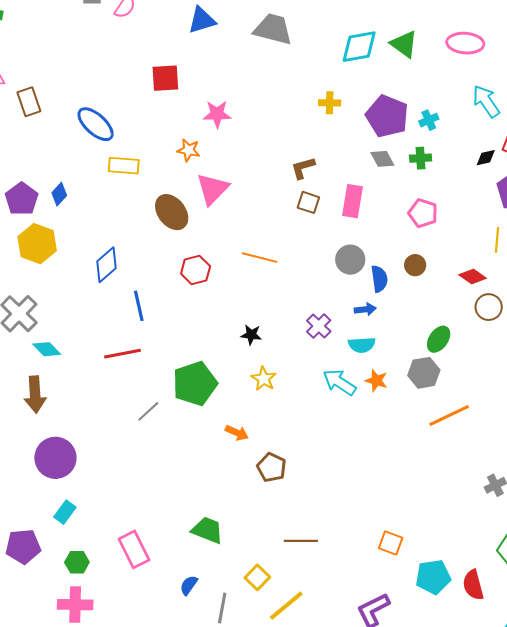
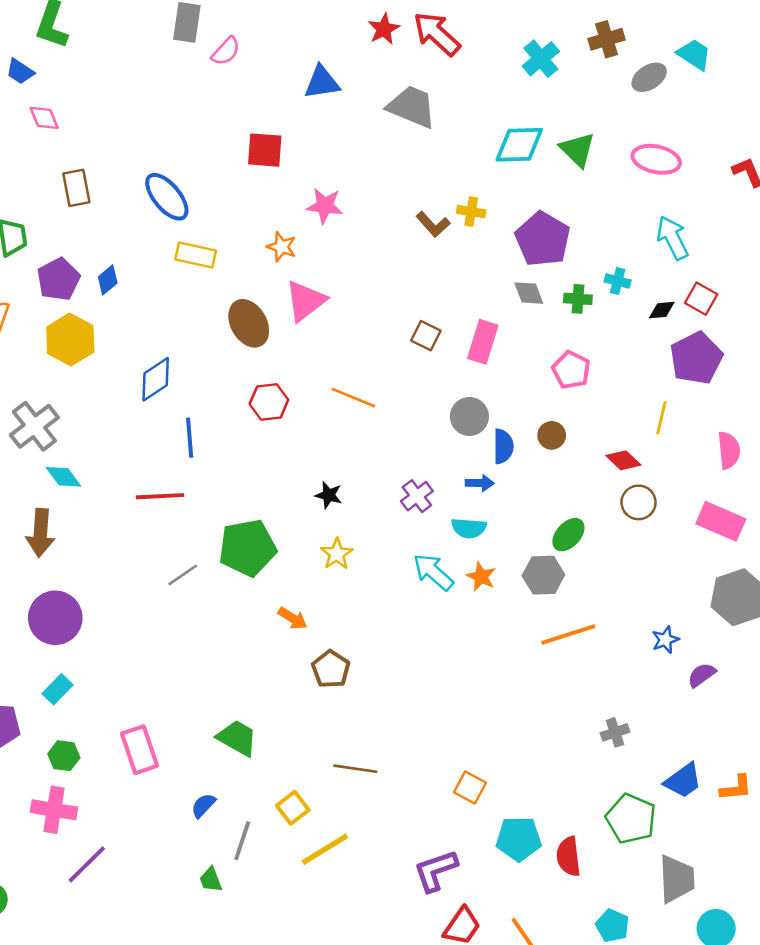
brown rectangle: (29, 102) -> (76, 188), moved
cyan cross: (429, 120) -> (618, 281), moved, turned 30
brown L-shape: (303, 168) -> (433, 224), moved, turned -124

